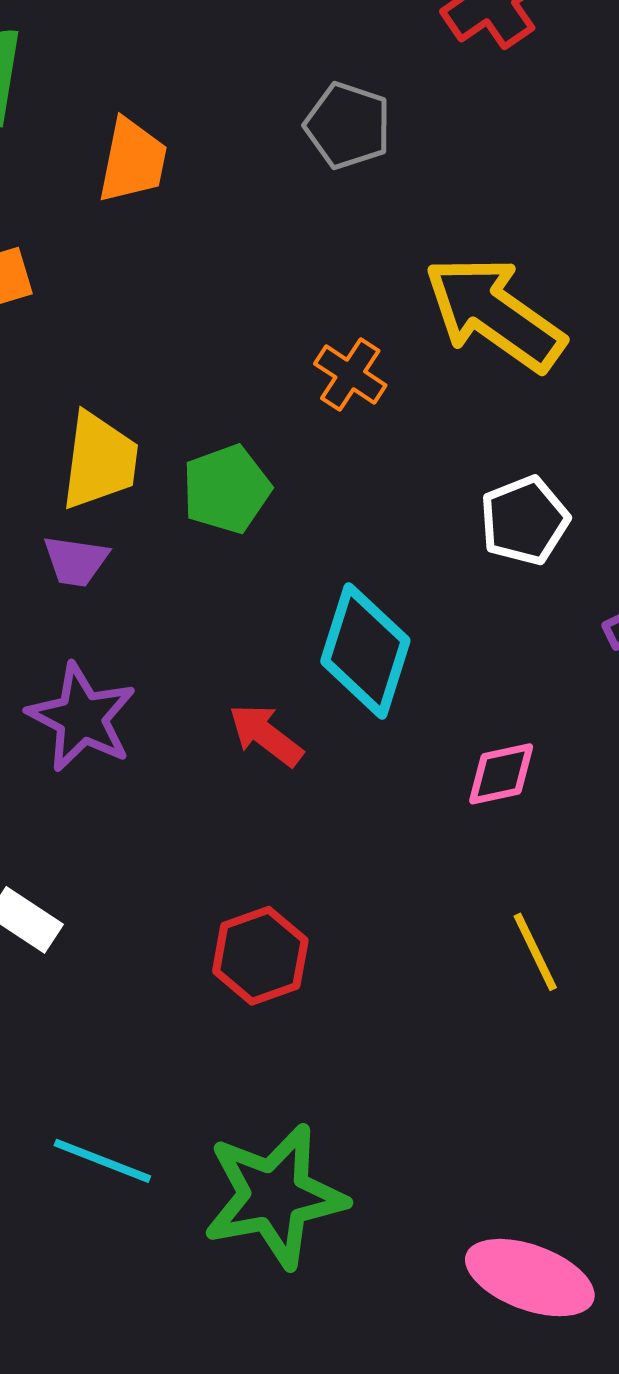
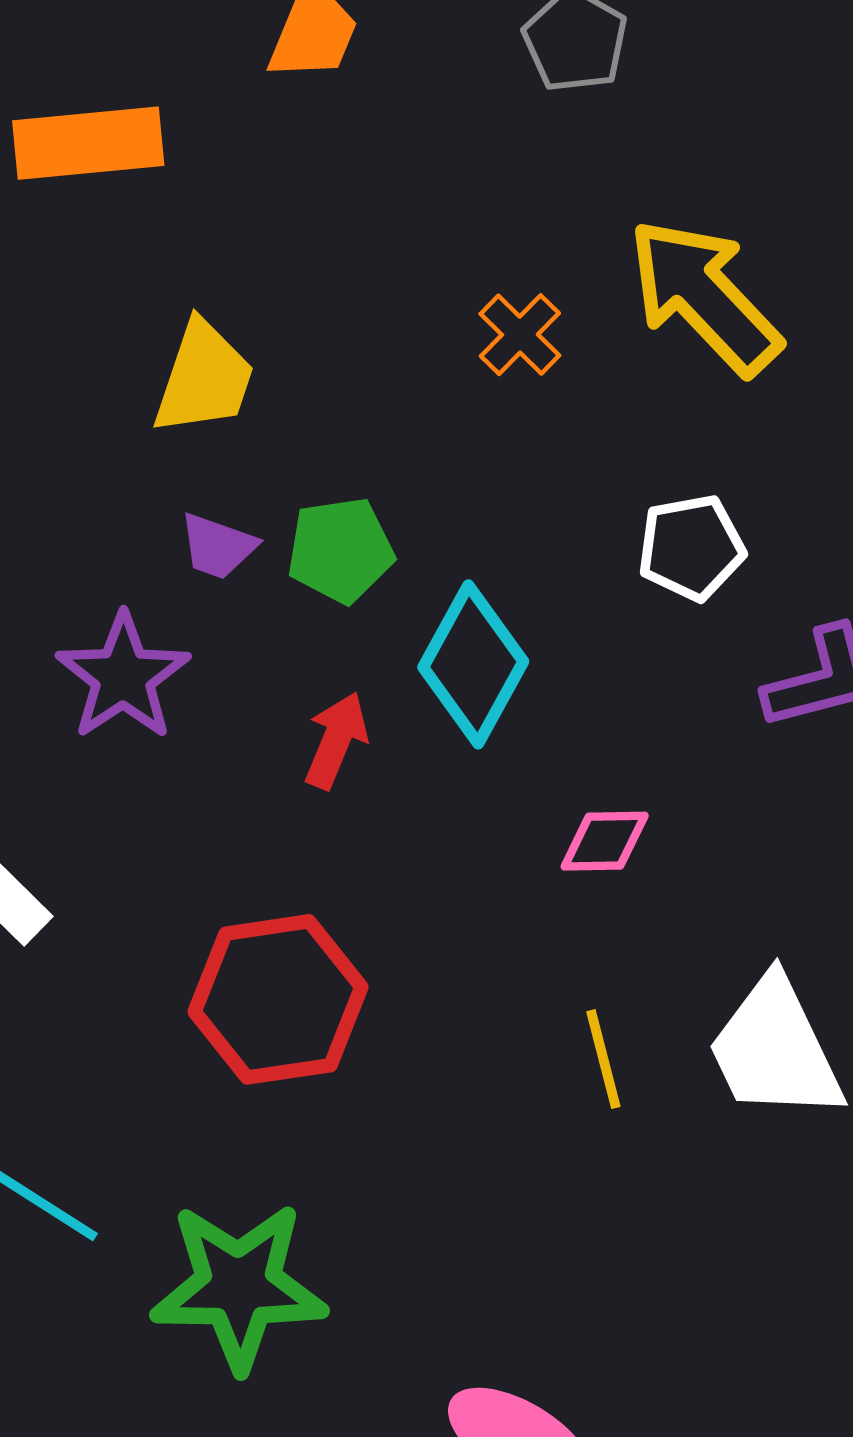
green pentagon: (226, 489) -> (340, 550), moved
purple trapezoid: (76, 561) -> (218, 546), moved
red arrow: (266, 735) -> (336, 740), turned 64
red hexagon: (260, 956) -> (278, 999), size x1.5

